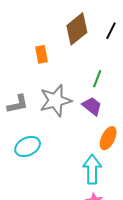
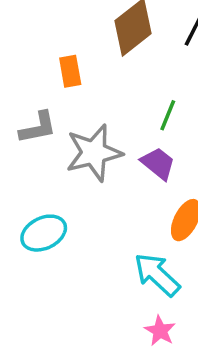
gray L-shape: (18, 104) -> (38, 128), moved
cyan arrow: (92, 169) -> (157, 275), turned -48

